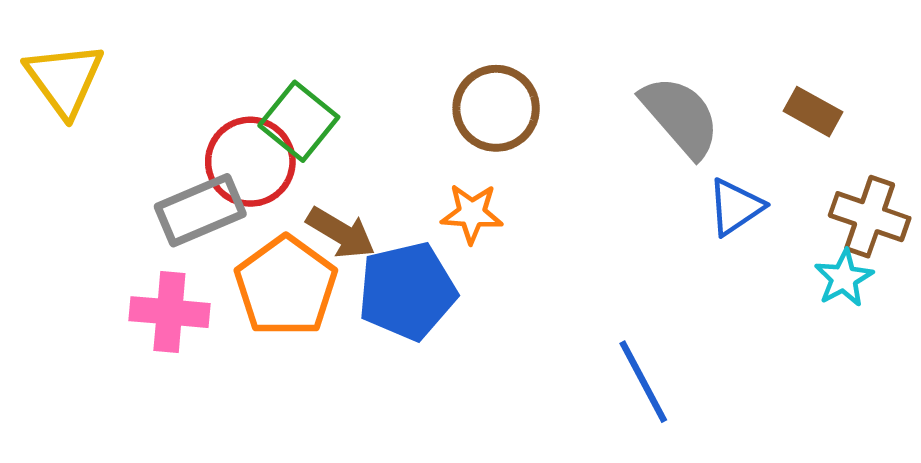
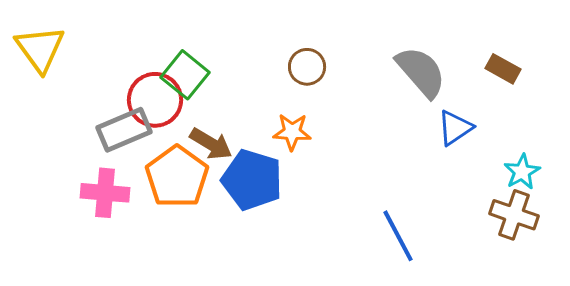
brown circle: (496, 108) -> (307, 67), size x0.7
brown cross: (870, 217) -> (514, 215), moved
blue pentagon: (407, 291) -> (252, 180), turned 30

